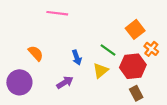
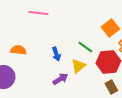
orange semicircle: (36, 53) -> (18, 50), turned -42
purple arrow: (65, 82) -> (60, 79), moved

